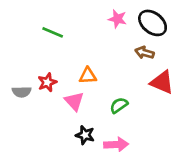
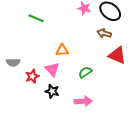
red star: (47, 82) -> (32, 76), moved
black star: (85, 135) -> (52, 91), moved

